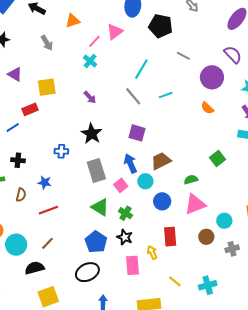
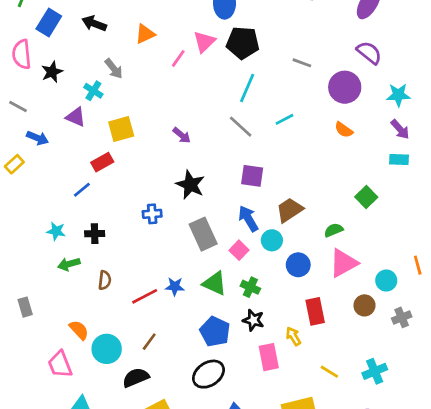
black pentagon: (161, 26) -> (243, 43), moved
cyan cross: (90, 61) -> (93, 91), moved
blue star: (45, 183) -> (175, 286), moved

